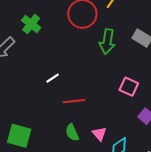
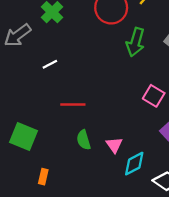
white line: (53, 78) -> (50, 64), moved
red line: (74, 101) -> (73, 104), moved

